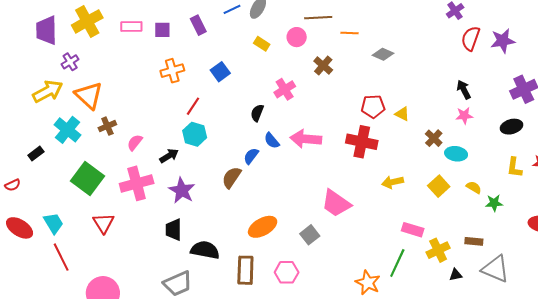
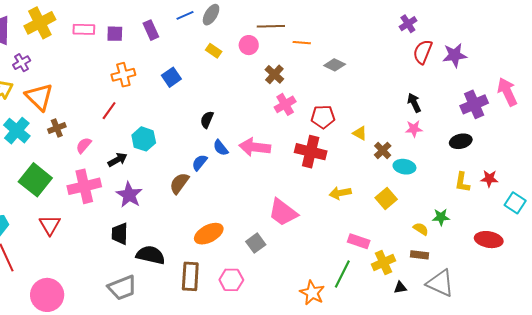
pink cross: (285, 89) -> (285, 104), moved
red line: (193, 106) -> (109, 111), moved
yellow triangle: (402, 114) -> (360, 133), moved
yellow semicircle: (474, 187) -> (421, 229), moved

